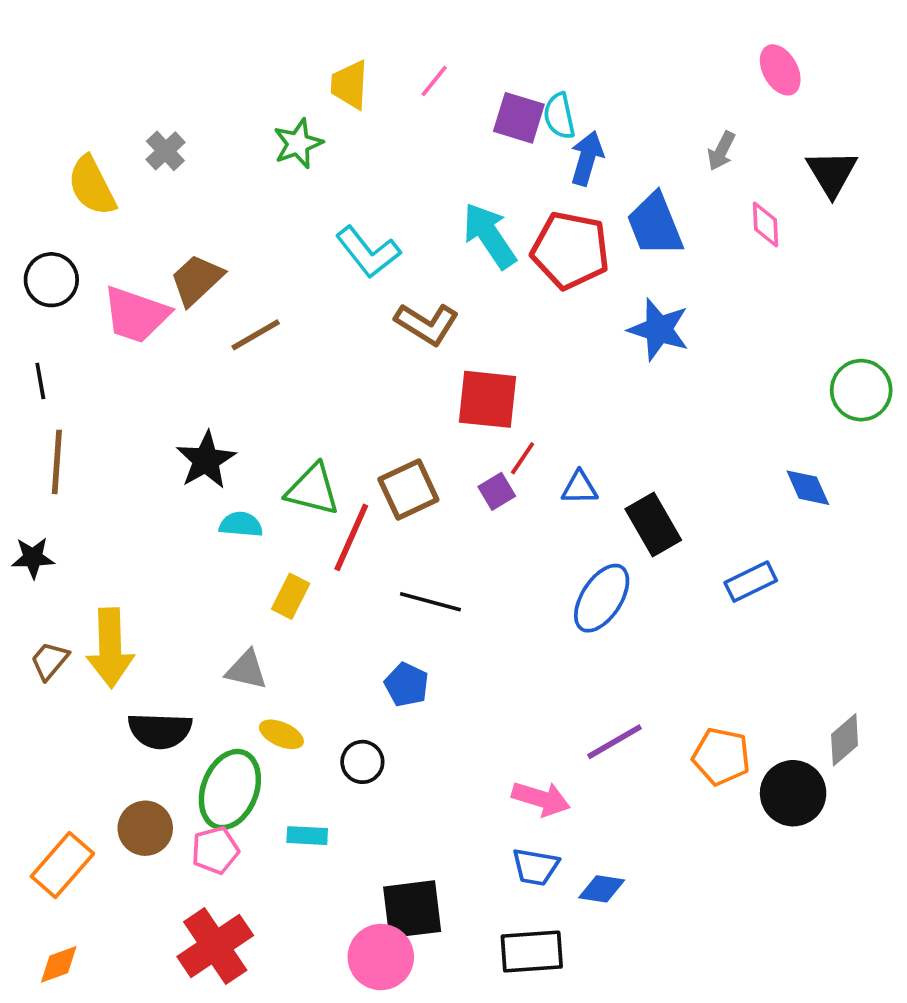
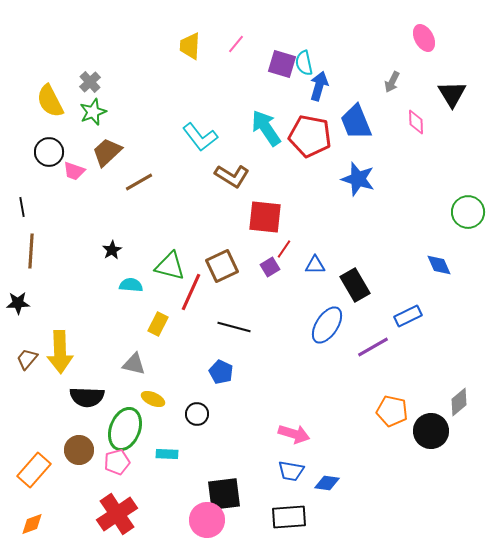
green star: (298, 144) -> (93, 112), moved
black circle: (51, 280) -> (49, 152), moved
pink trapezoid: (136, 315) -> (74, 171), size x0.6
black star: (206, 460) -> (112, 250), size x0.6
purple line: (615, 742) -> (373, 347), moved

